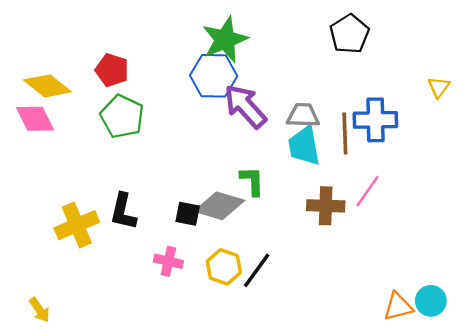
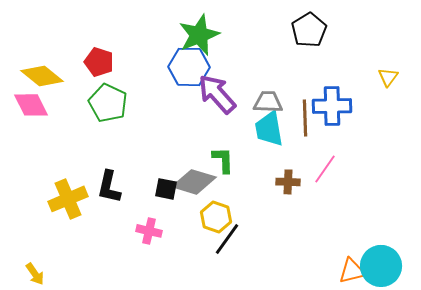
brown cross: (326, 206) -> (288, 182), size x0.7
yellow hexagon: (224, 267) -> (216, 217), moved
cyan circle: (431, 301) -> (381, 266), size x1.5

